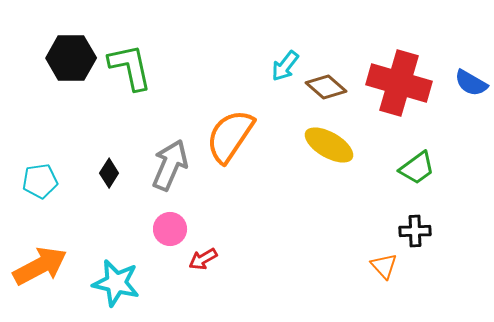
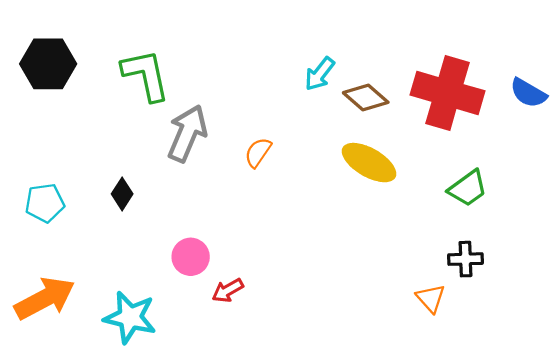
black hexagon: (71, 58) -> (48, 64), moved
orange semicircle: (230, 136) -> (258, 152), size x0.5
gray arrow: (170, 165) -> (187, 133), moved

